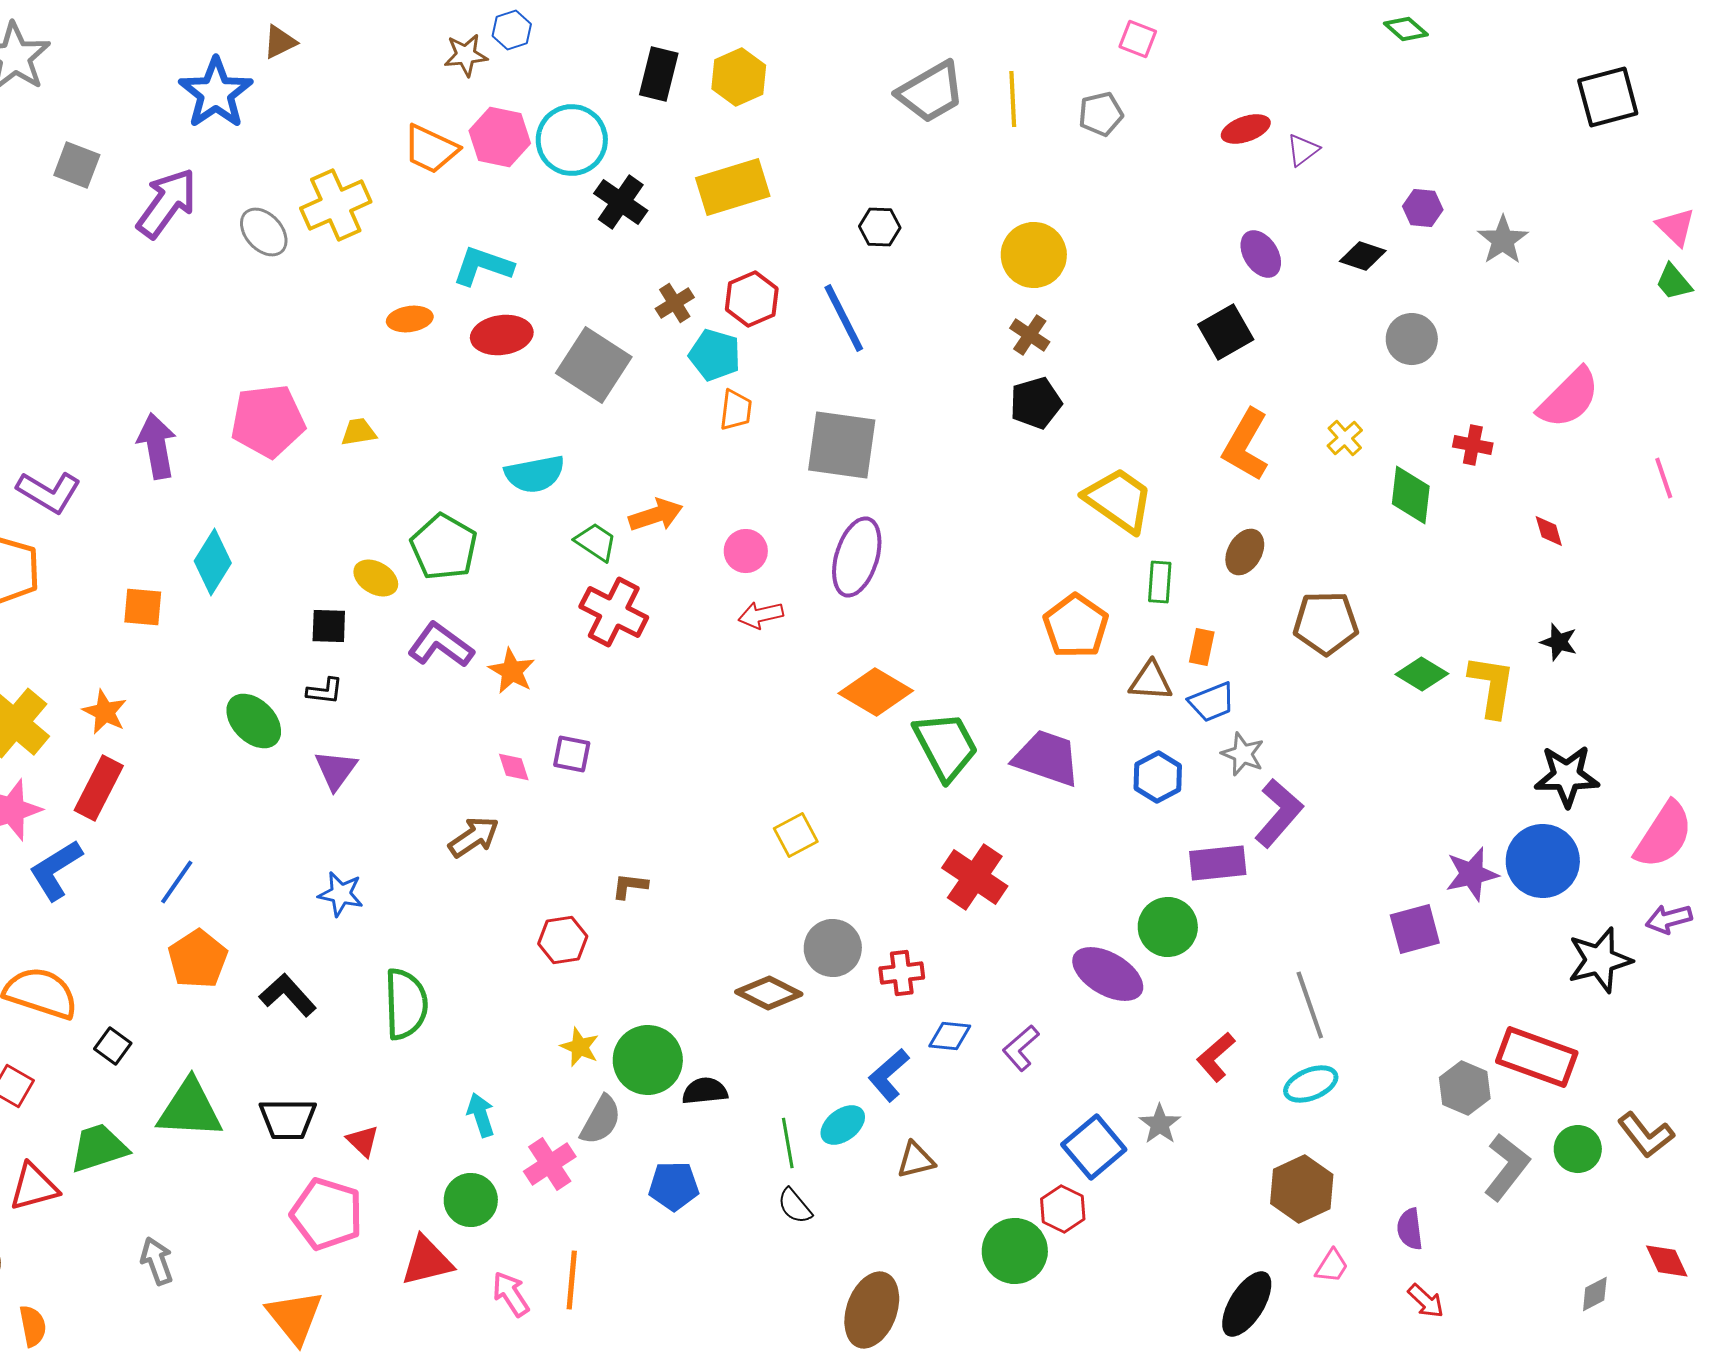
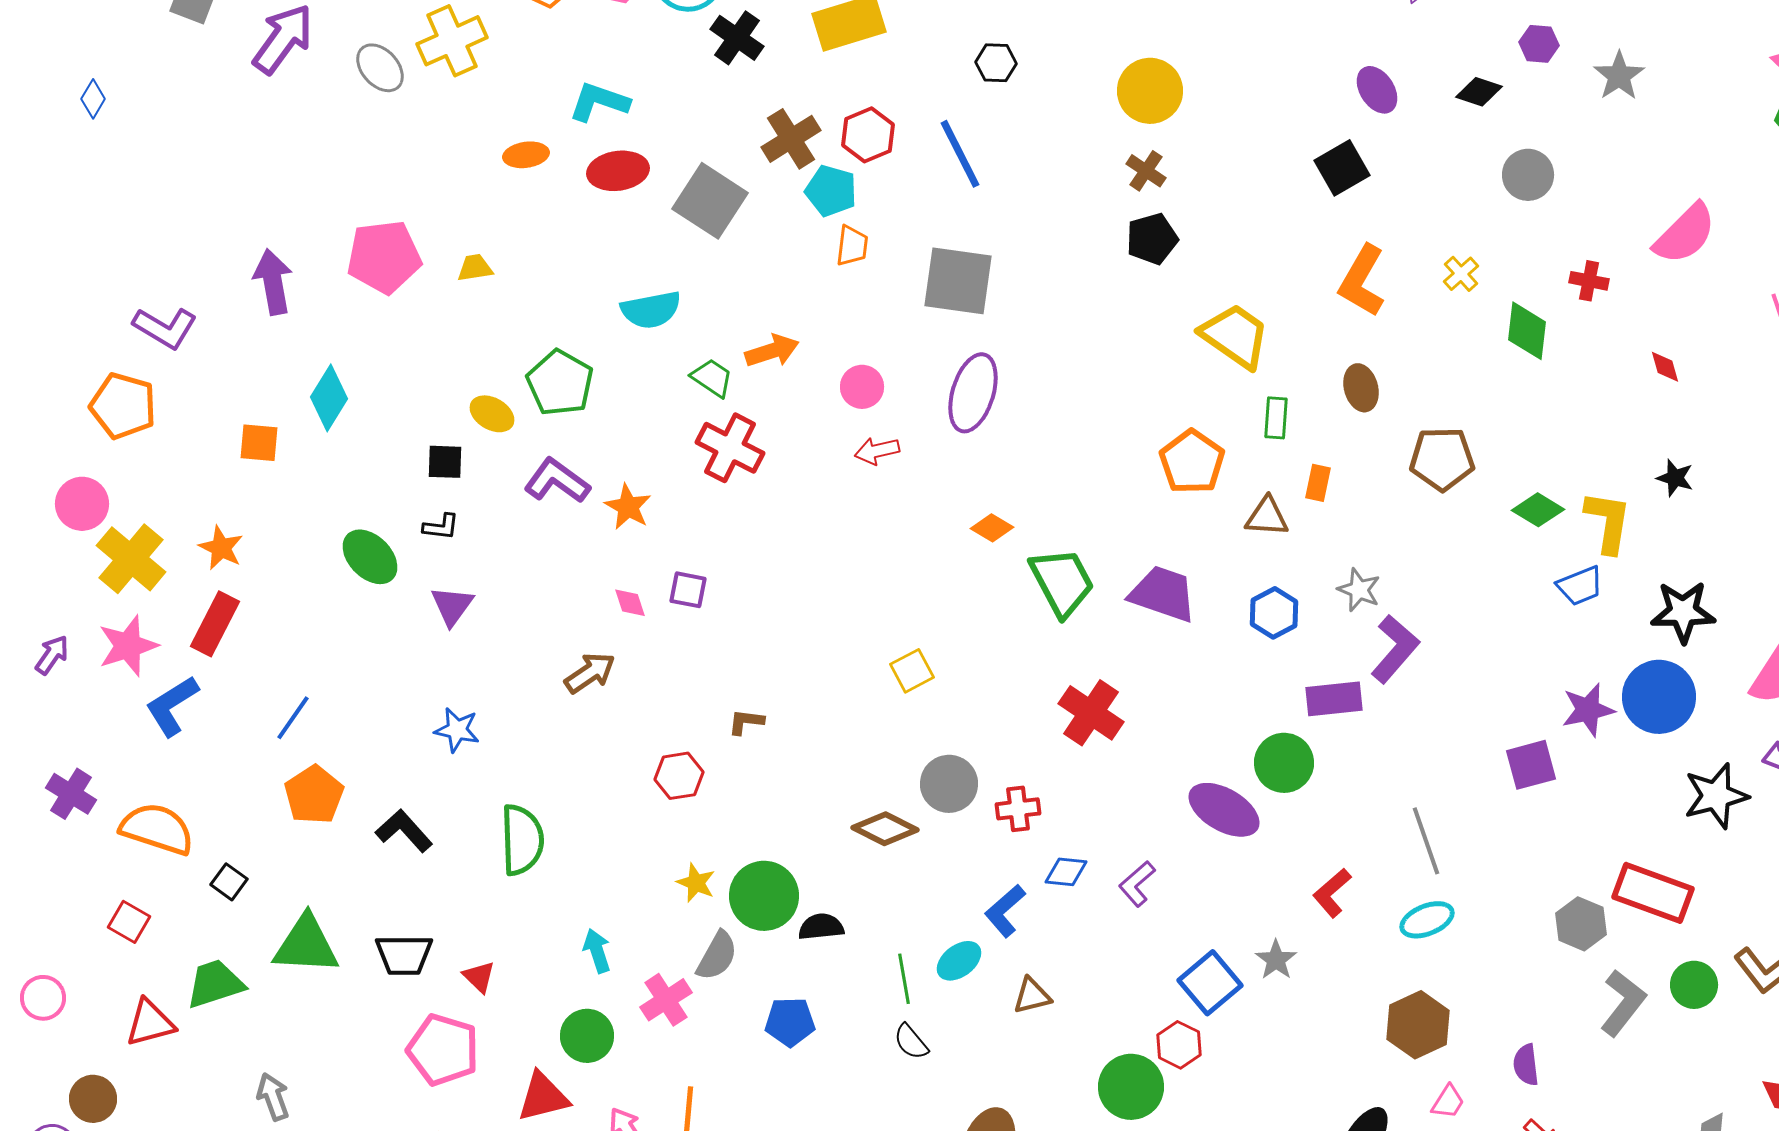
brown cross: (675, 303) -> (791, 139), size x1.5
brown ellipse: (1245, 552) -> (1361, 388), turned -45
orange diamond: (876, 692) -> (992, 528), size x0.6
blue trapezoid: (1212, 702) -> (1580, 586), moved

